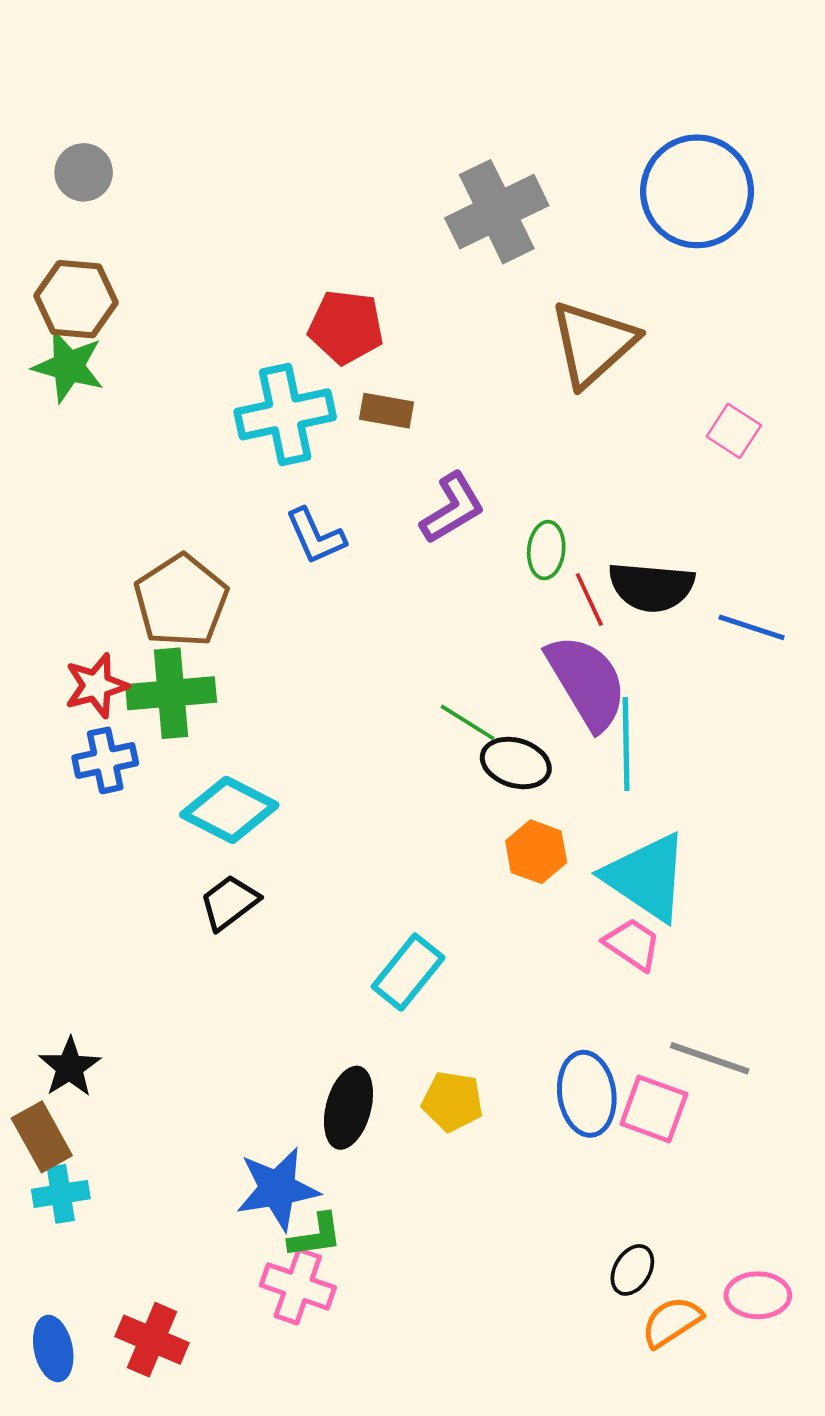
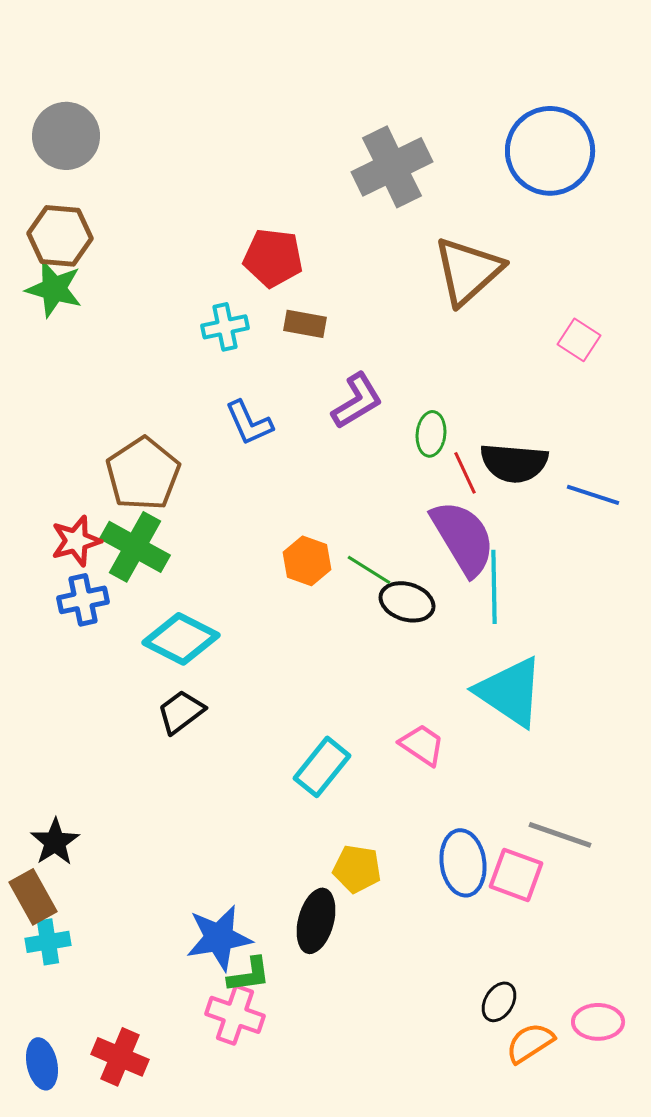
gray circle: (84, 172) -> (66, 136), size x1.5
cyan cross: (285, 414) -> (225, 327), size x0.6
green cross: (171, 693) -> (135, 547), turned 34
orange hexagon: (536, 852) -> (307, 561), moved
pink trapezoid: (632, 944) -> (422, 745), moved
black ellipse: (348, 1108) -> (316, 921), moved

